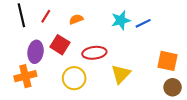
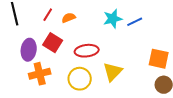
red line: (46, 16) -> (48, 15), moved
orange cross: (25, 76) -> (40, 74), moved
yellow circle: (74, 78) -> (80, 79), moved

